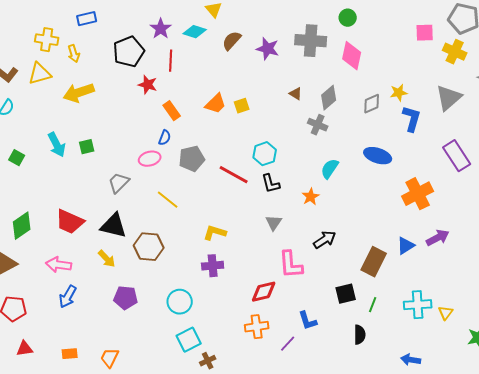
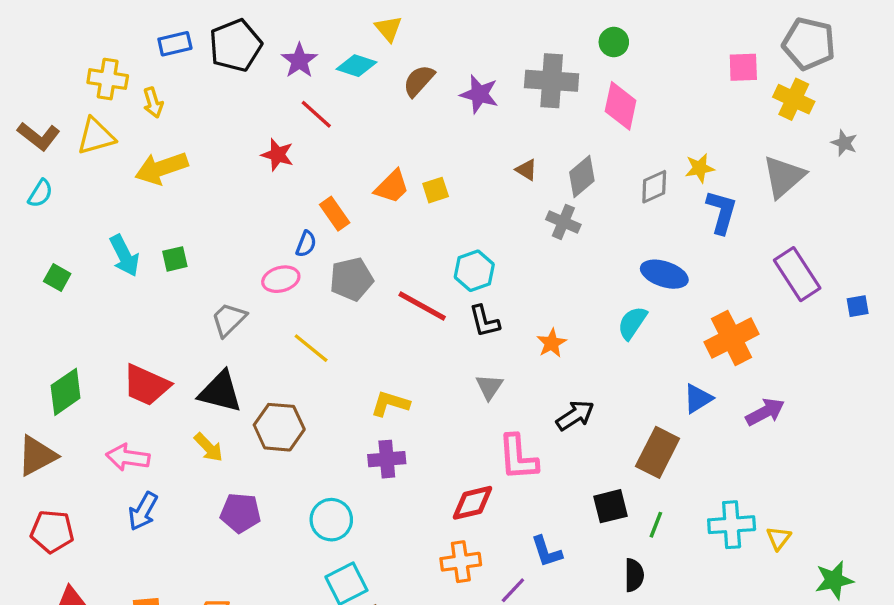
black pentagon: (129, 52) -> (235, 45), moved
red line: (171, 61) -> (316, 114), turned -50
orange rectangle: (172, 111) -> (335, 214), moved
cyan semicircle: (330, 169) -> (632, 323), moved
blue triangle: (406, 246) -> (698, 399), moved

